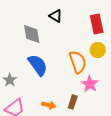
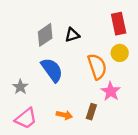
black triangle: (56, 16) -> (72, 35), moved, turned -48
gray diamond: (32, 34) -> (45, 35), turned 65

